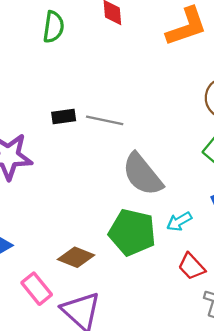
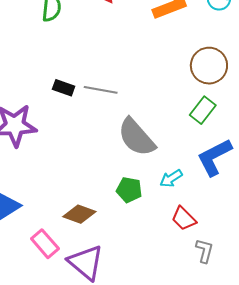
black rectangle: (64, 117) -> (64, 88), turned 30
green pentagon: (132, 232) -> (129, 190), size x0.6

